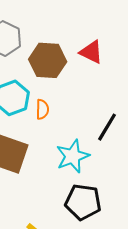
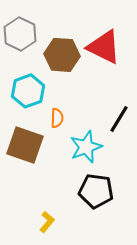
red triangle: (91, 52) -> (104, 47), size x1.5
orange semicircle: (42, 109) -> (57, 118), moved

